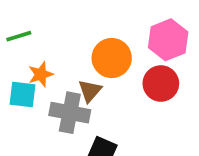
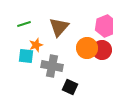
orange circle: (112, 58) -> (87, 48), moved
brown triangle: (90, 91) -> (59, 27), moved, size x1.5

